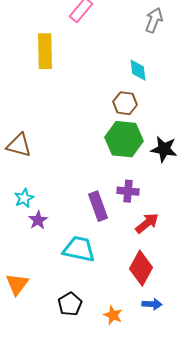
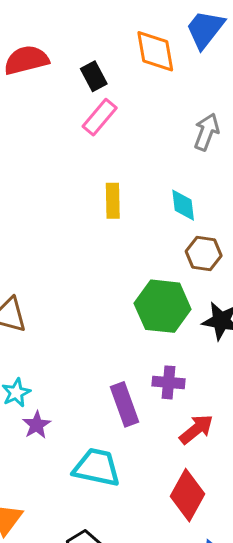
yellow rectangle: (45, 51) -> (113, 201), moved, size x0.7
brown hexagon: (125, 103) -> (204, 253), moved

